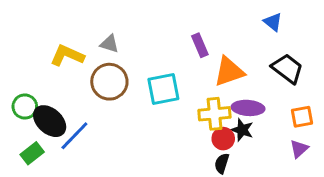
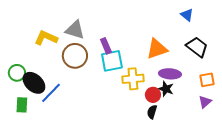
gray triangle: (109, 44) -> (75, 30), size x1.5
purple rectangle: (200, 45) -> (106, 46), moved
yellow cross: (214, 114) -> (133, 79), moved
green rectangle: (32, 153) -> (22, 105), turned -49

